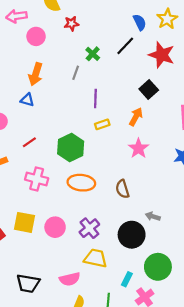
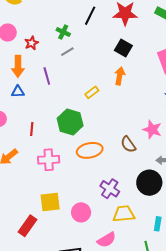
red star: (71, 24) -> (32, 43), moved
gray line: (76, 73) -> (67, 52), moved, turned 56
purple line: (95, 99) -> (47, 76), moved
red line: (29, 142) -> (32, 129), turned -32
pink star: (138, 148) -> (152, 130), moved
pink circle: (55, 227) -> (81, 212), moved

